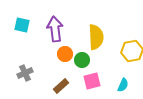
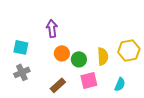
cyan square: (22, 25) -> (21, 47), moved
purple arrow: (55, 29) -> (52, 28), size x0.7
yellow semicircle: (96, 37) -> (103, 56), moved, size x0.7

